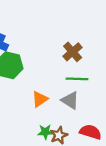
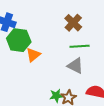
orange triangle: (40, 99) -> (33, 55), moved

